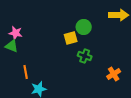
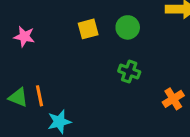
yellow square: (71, 38) -> (88, 29), moved
green triangle: (12, 46) -> (18, 97), moved

